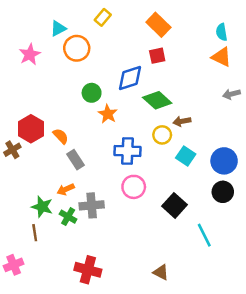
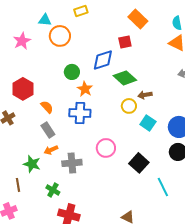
yellow rectangle: (103, 17) -> (81, 11), turned 32
orange rectangle: (158, 25) -> (138, 19), moved
cyan triangle: (58, 28) -> (45, 20), turned 32
red hexagon: (31, 129) -> (23, 89), moved
blue cross: (127, 151) -> (80, 113), moved
gray rectangle: (75, 160) -> (48, 130), moved
green cross: (68, 217) -> (53, 190), moved
brown line: (35, 233) -> (18, 185), moved

